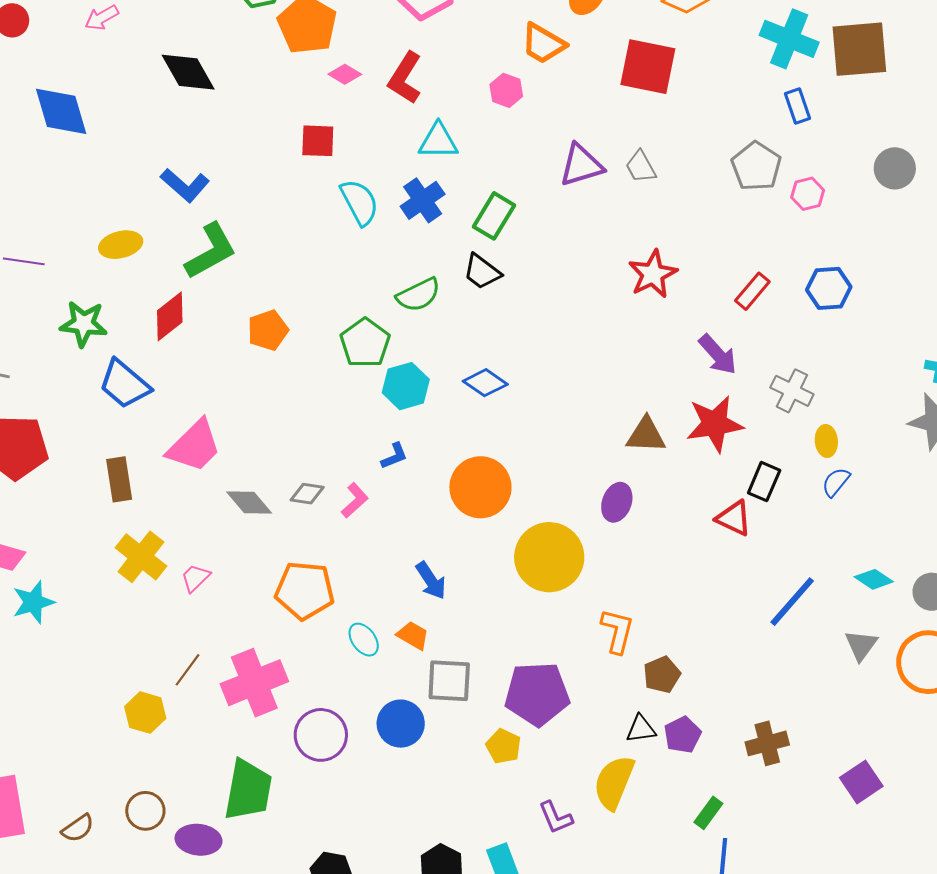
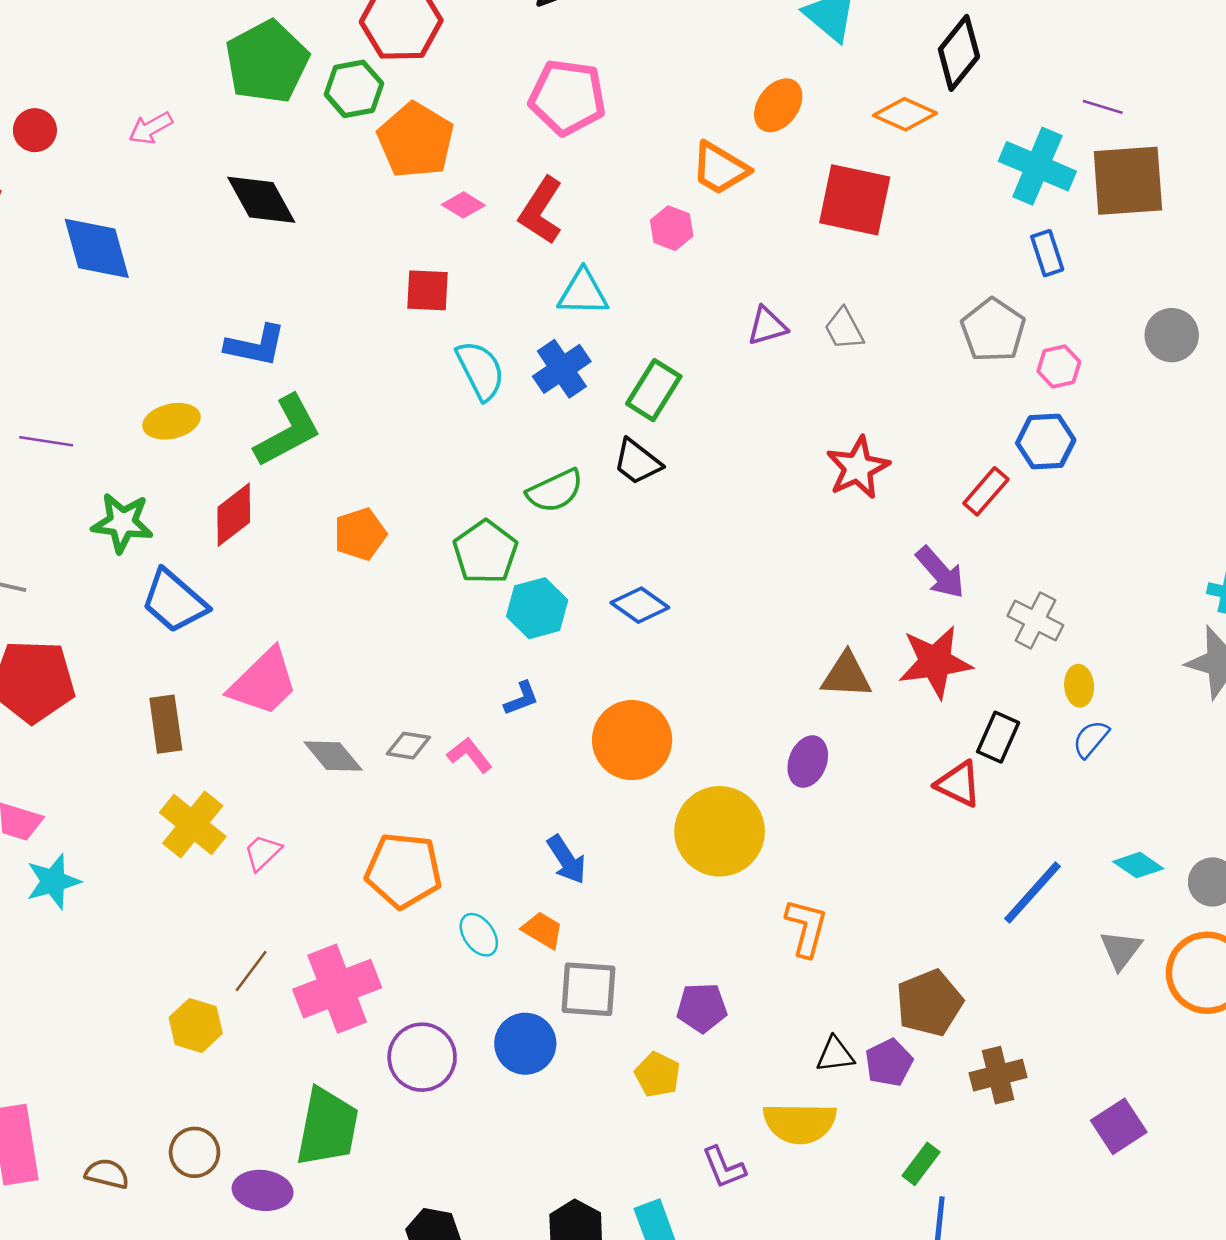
purple triangle: (581, 165) -> (767, 326), size x0.7
blue L-shape: (185, 185) -> (255, 345), turned -30
blue hexagon: (829, 288) -> (1046, 441), moved
pink L-shape: (355, 500) -> (470, 755), turned -87
brown pentagon: (662, 675) -> (929, 1003), moved, size x1.4
purple pentagon: (537, 694) -> (702, 1008), size x0.6
yellow semicircle: (614, 782) -> (800, 1123), turned -112
brown semicircle: (78, 828) -> (107, 1174), turned -132

